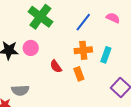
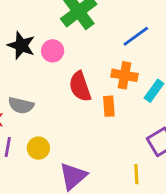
red semicircle: (56, 66) -> (80, 86), size x1.5

